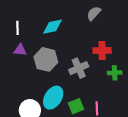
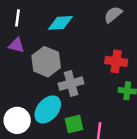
gray cross: (79, 68) -> (71, 84), moved

